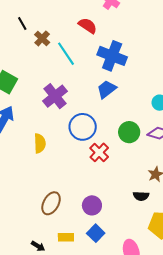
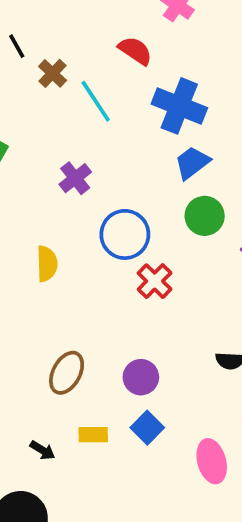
blue trapezoid: (107, 89) -> (192, 163), moved
purple cross: (55, 96) -> (75, 178), size x0.7
green circle: (129, 132) -> (205, 216), moved

